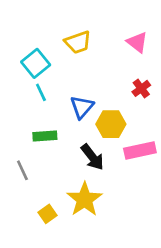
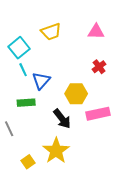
pink triangle: (137, 42) -> (96, 32), turned -36
blue triangle: (82, 107) -> (41, 81), moved

